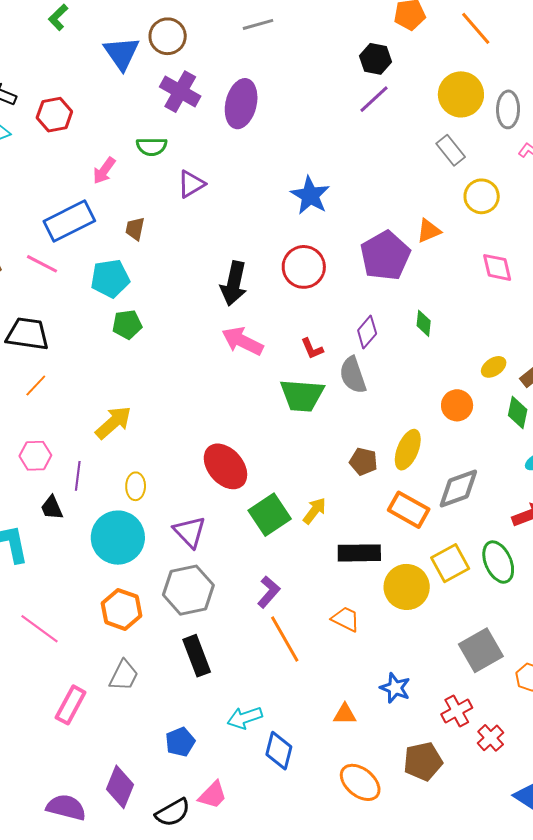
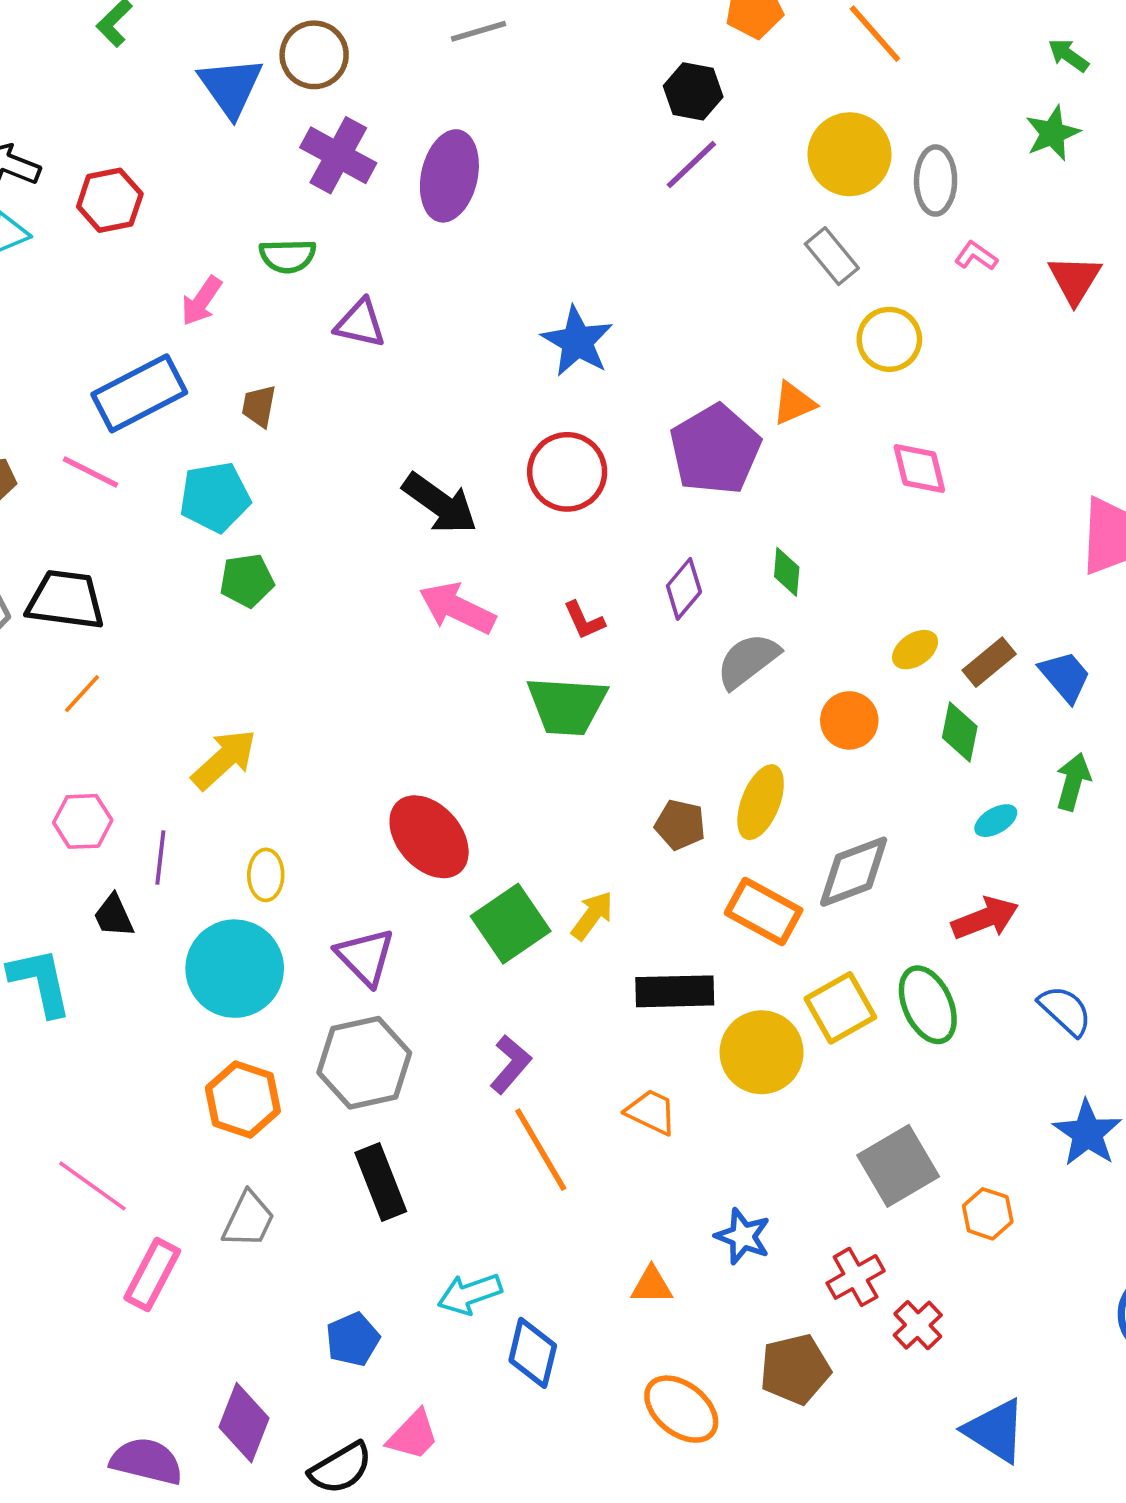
purple triangle: (191, 184) -> (360, 323), turned 44
black arrow: (234, 284) -> (440, 504), turned -66
gray semicircle: (353, 375) -> (748, 661), moved, turned 72
pink line: (40, 629) -> (92, 1186), moved

